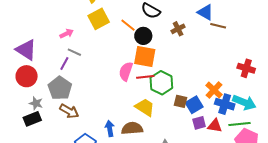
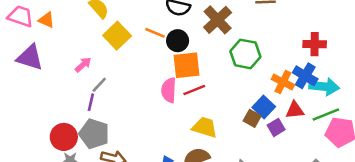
brown cross: (178, 29) -> (218, 20), size x1.6
purple triangle: (26, 50) -> (30, 57), moved
gray line: (74, 52) -> (99, 85), turned -56
red circle: (27, 76) -> (64, 137), moved
green hexagon: (161, 83) -> (245, 54), moved
brown square: (180, 101) -> (252, 118), moved, turned 32
blue cross: (225, 104) -> (305, 76), moved, turned 30
red triangle: (215, 126) -> (295, 110), moved

